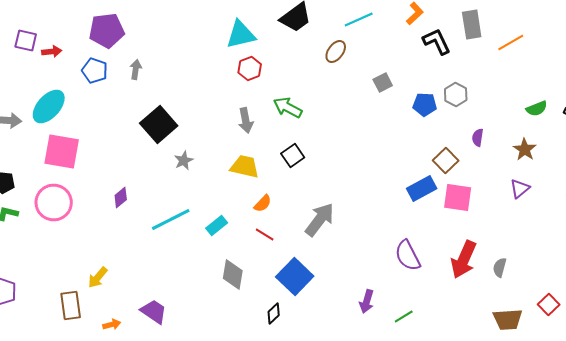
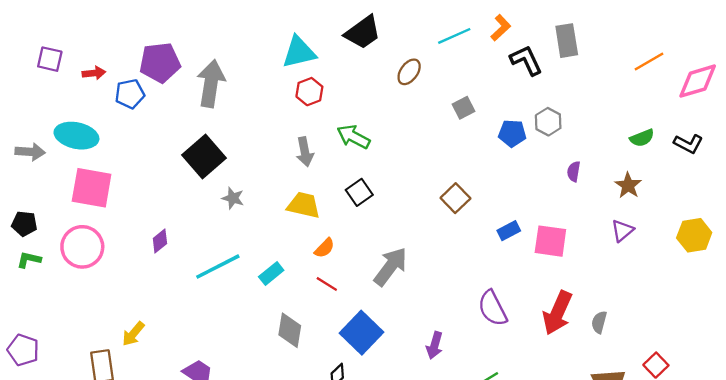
cyan line: (359, 20) -> (454, 36), moved
purple pentagon: (107, 30) -> (160, 63), moved
orange line: (511, 42) -> (649, 61), moved
red arrow: (52, 52) -> (94, 73), moved
blue pentagon: (95, 70) -> (130, 94), turned -30
gray arrow: (136, 70) -> (211, 83), moved, size x2.0
cyan ellipse: (49, 106) -> (76, 136), turned 60
gray star: (184, 160) -> (233, 198), turned -30
brown square: (446, 160) -> (455, 198), moved
blue rectangle: (422, 188) -> (509, 231), size x0.7
purple arrow: (367, 302) -> (435, 345), moved

